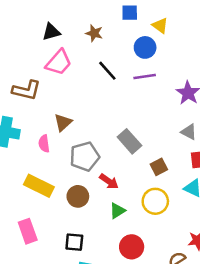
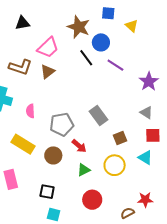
black triangle: (51, 32) -> (23, 23), moved
brown star: (94, 33) -> (79, 27), size x1.6
blue circle: (145, 47) -> (101, 42), moved
purple line: (145, 77) -> (115, 65), turned 36
brown triangle: (63, 122) -> (48, 72), moved

